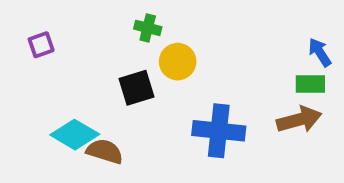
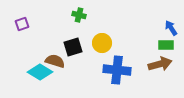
yellow circle: (178, 62) -> (102, 43), moved
brown semicircle: (105, 151) -> (55, 61), moved

